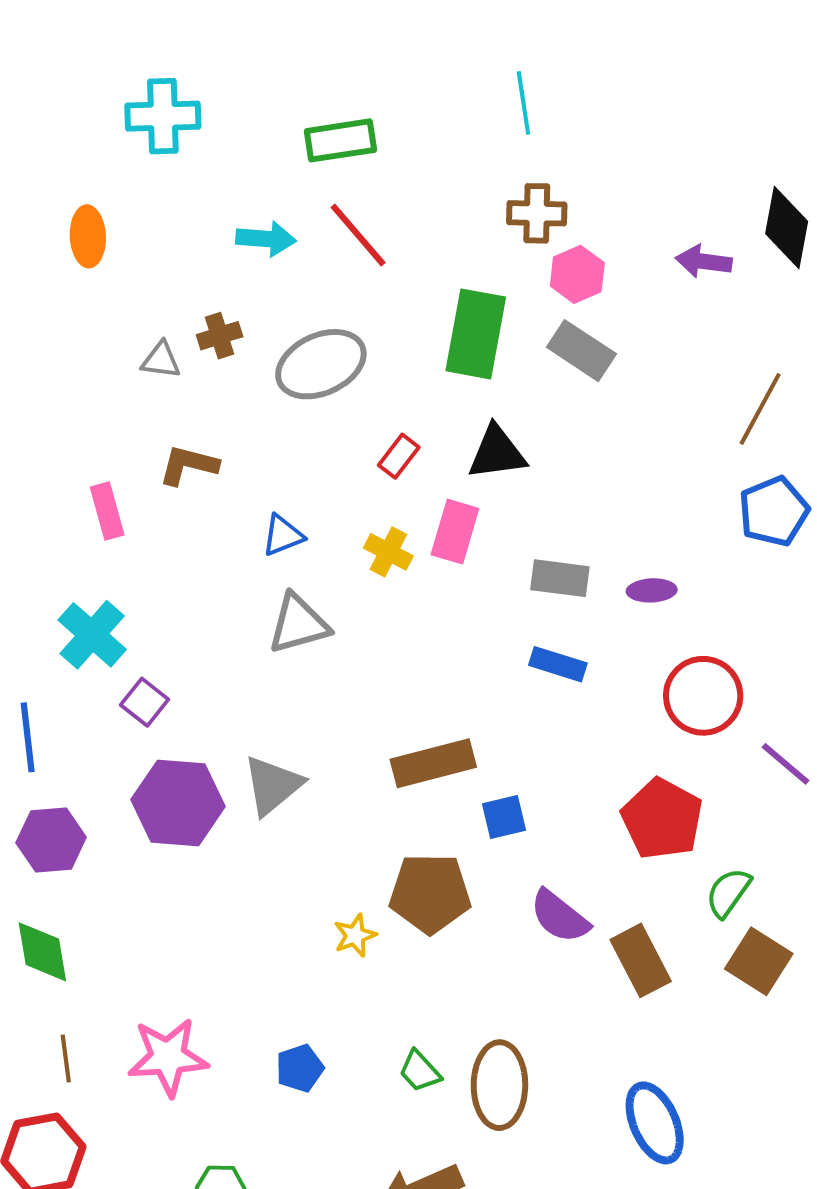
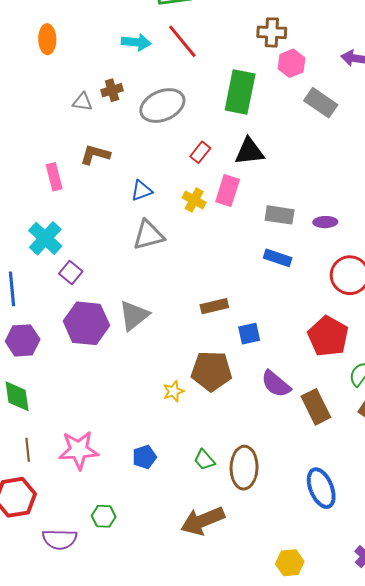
gray rectangle: (581, 351) -> (321, 103), moved
brown rectangle: (433, 763) -> (214, 306), size x0.7

